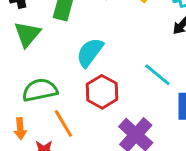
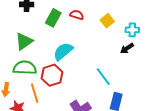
green triangle: (27, 34) -> (24, 41), moved
red hexagon: (102, 92) -> (52, 75), moved

